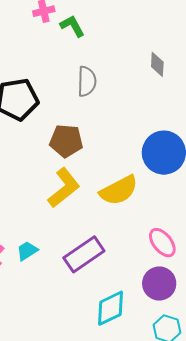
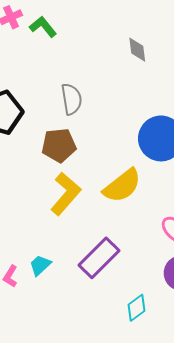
gray semicircle: (87, 81) -> (71, 99), moved
cyan diamond: (110, 308) -> (136, 308), size x0.7

